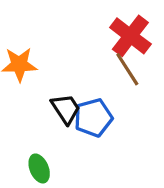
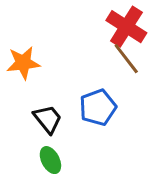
black trapezoid: (66, 109) -> (48, 119), moved

